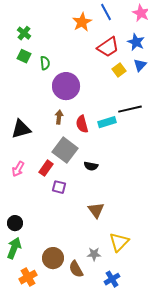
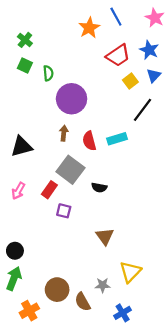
black line: (130, 109) -> (143, 110), moved, turned -40

